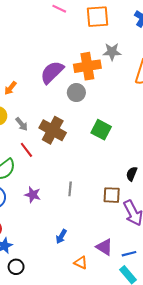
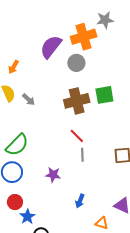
brown cross: (53, 130) -> (77, 101), moved, turned -35
green square: (101, 130) -> (104, 95), turned -30
red line: (26, 150) -> (77, 136), moved
purple star: (33, 195) -> (53, 175), moved

